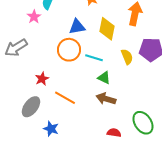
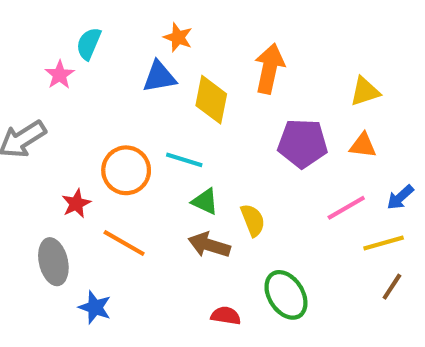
blue triangle: (77, 27) -> (159, 77), moved
orange circle: (69, 50) -> (126, 170), moved
yellow semicircle: (127, 57) -> (253, 220), moved
gray ellipse: (31, 107) -> (53, 262), turned -50

